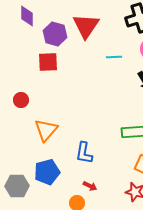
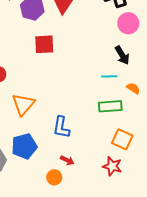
cyan line: (114, 57) -> (109, 76), moved
red square: (48, 62) -> (44, 44), moved

